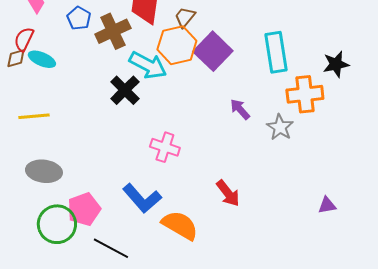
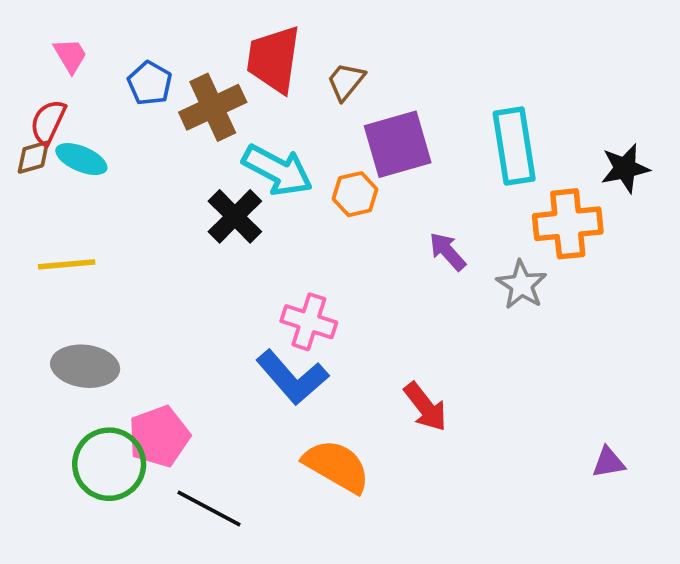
orange hexagon: (177, 45) -> (355, 194), moved, size x0.6
purple square: (213, 51) -> (398, 144), turned 30
blue L-shape: (142, 198) -> (292, 377), moved
purple triangle: (327, 205) -> (608, 462), moved

